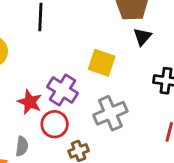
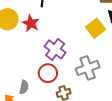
yellow square: (102, 63) -> (95, 28), moved, turned 30
red star: (30, 102) -> (31, 23), moved

